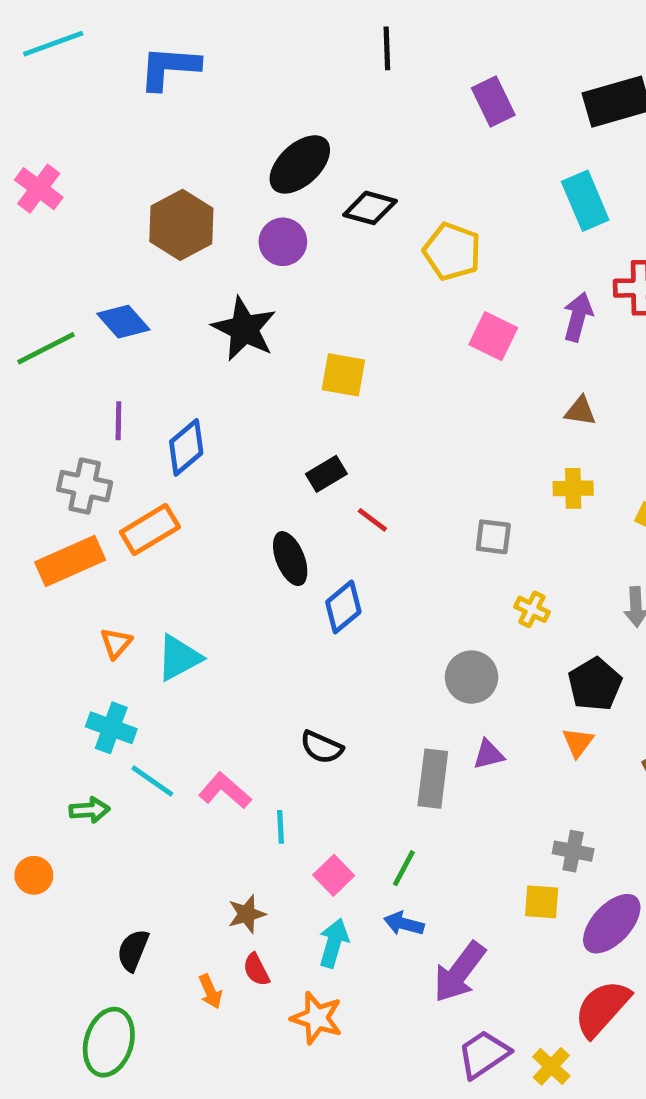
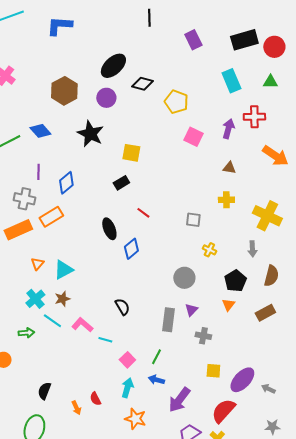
black rectangle: (326, 474) -> (121, 183), moved
cyan cross: (111, 728) -> (35, 299), turned 30
black semicircle: (322, 747) -> (122, 307), turned -144
purple triangle: (488, 754) -> (191, 310), turned -32
cyan line: (280, 827) -> (105, 340), turned -72
gray cross: (573, 851) -> (203, 336), moved
brown star: (247, 914) -> (62, 299), moved
red semicircle: (602, 1008) -> (223, 411), moved
orange star: (317, 1018) -> (135, 419), moved

